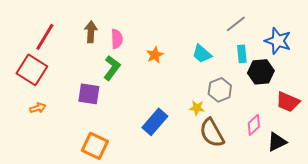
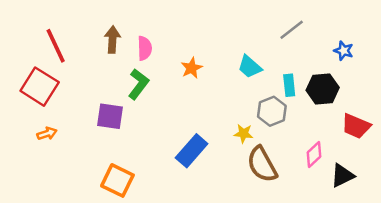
red line: (45, 37) -> (56, 46), turned -56
blue star: (278, 41) -> (344, 51), size x0.6
cyan rectangle: (242, 54) -> (289, 85), moved

